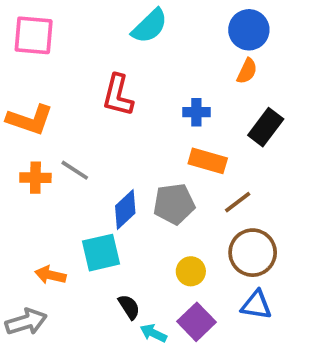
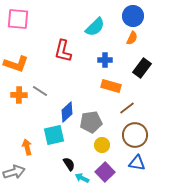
cyan semicircle: (150, 26) -> (95, 27), moved
gray pentagon: (174, 204) -> (91, 122), moved
orange arrow: (50, 275) -> (27, 147), turned 63

